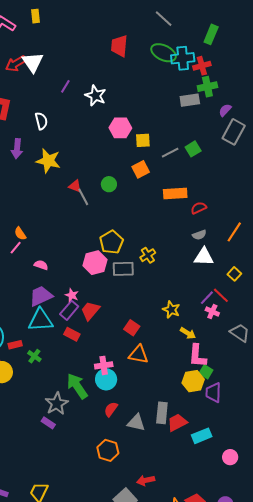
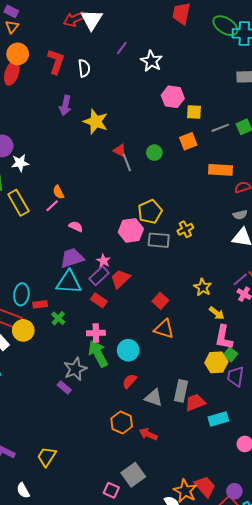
white semicircle: (41, 121) -> (84, 68), moved
pink cross: (104, 365) -> (96, 333), moved
red arrow: (146, 480) -> (148, 434), moved, turned 30

